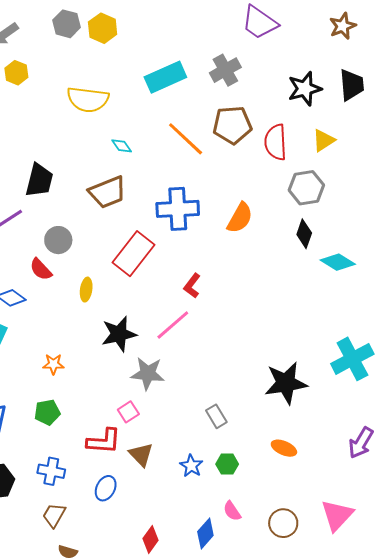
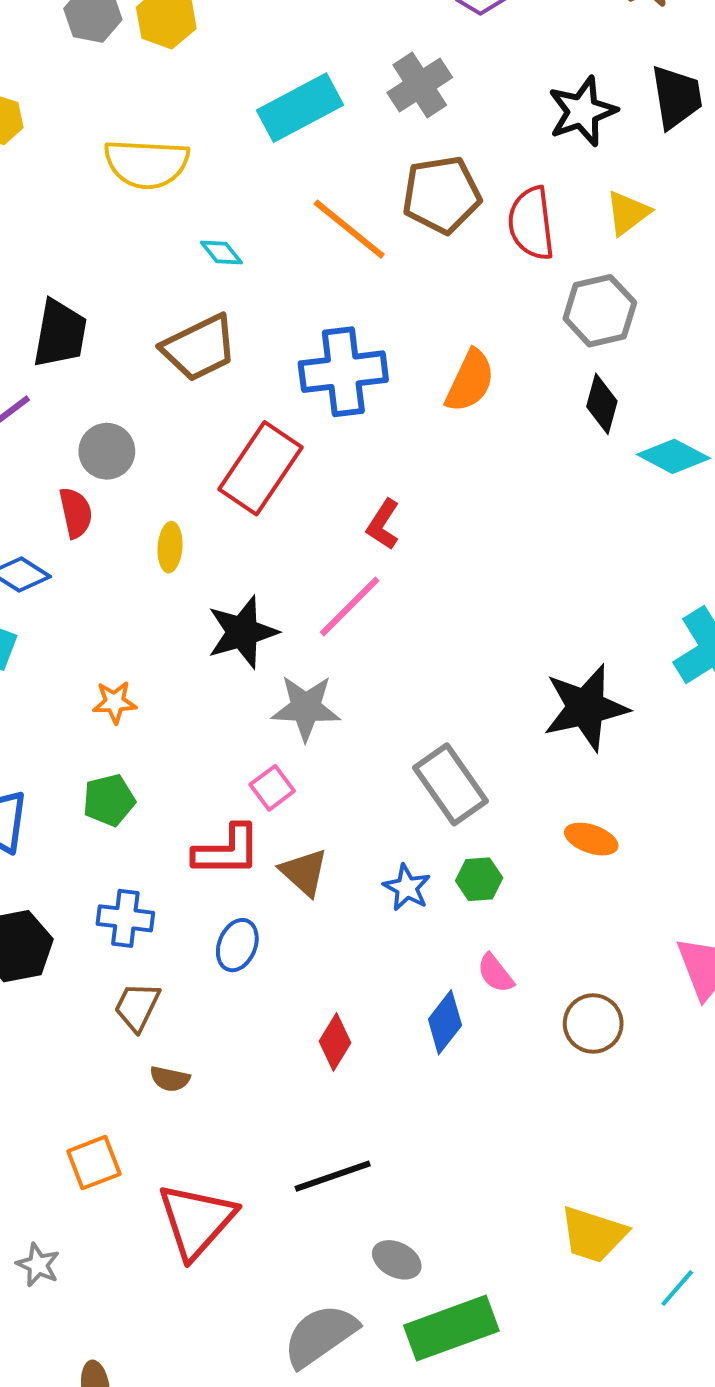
red semicircle: (41, 269) -> (76, 513), turned -145
gray rectangle: (216, 416) -> (450, 784), size x1.6
brown circle: (283, 523) -> (593, 1023), moved

